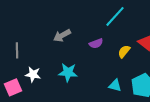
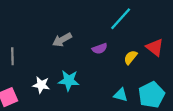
white star: (33, 74) -> (41, 85), moved

